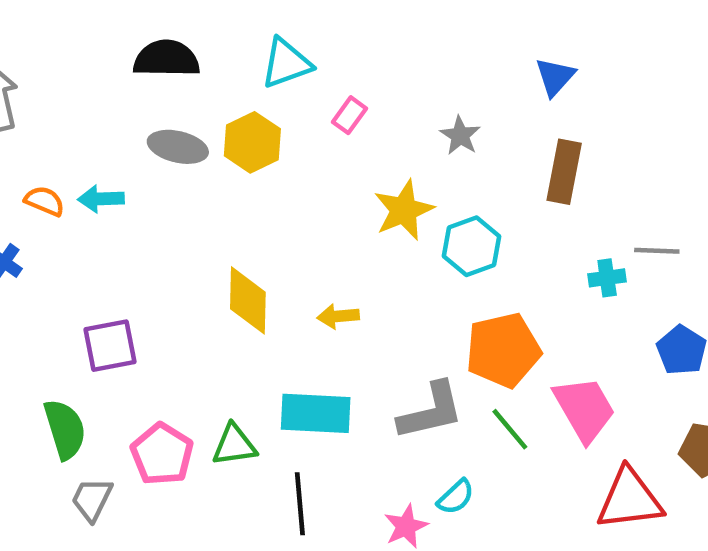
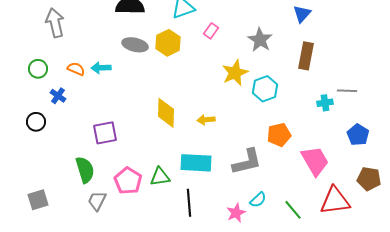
gray star: (460, 136) -> (260, 40), size x1.4
orange pentagon: (503, 350) -> (279, 135), size x0.7
green line: (510, 429) -> (293, 210), moved

